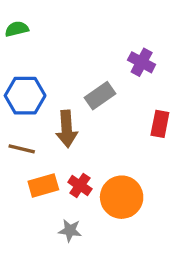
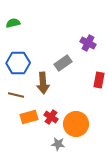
gray star: (70, 230) -> (58, 144), moved

